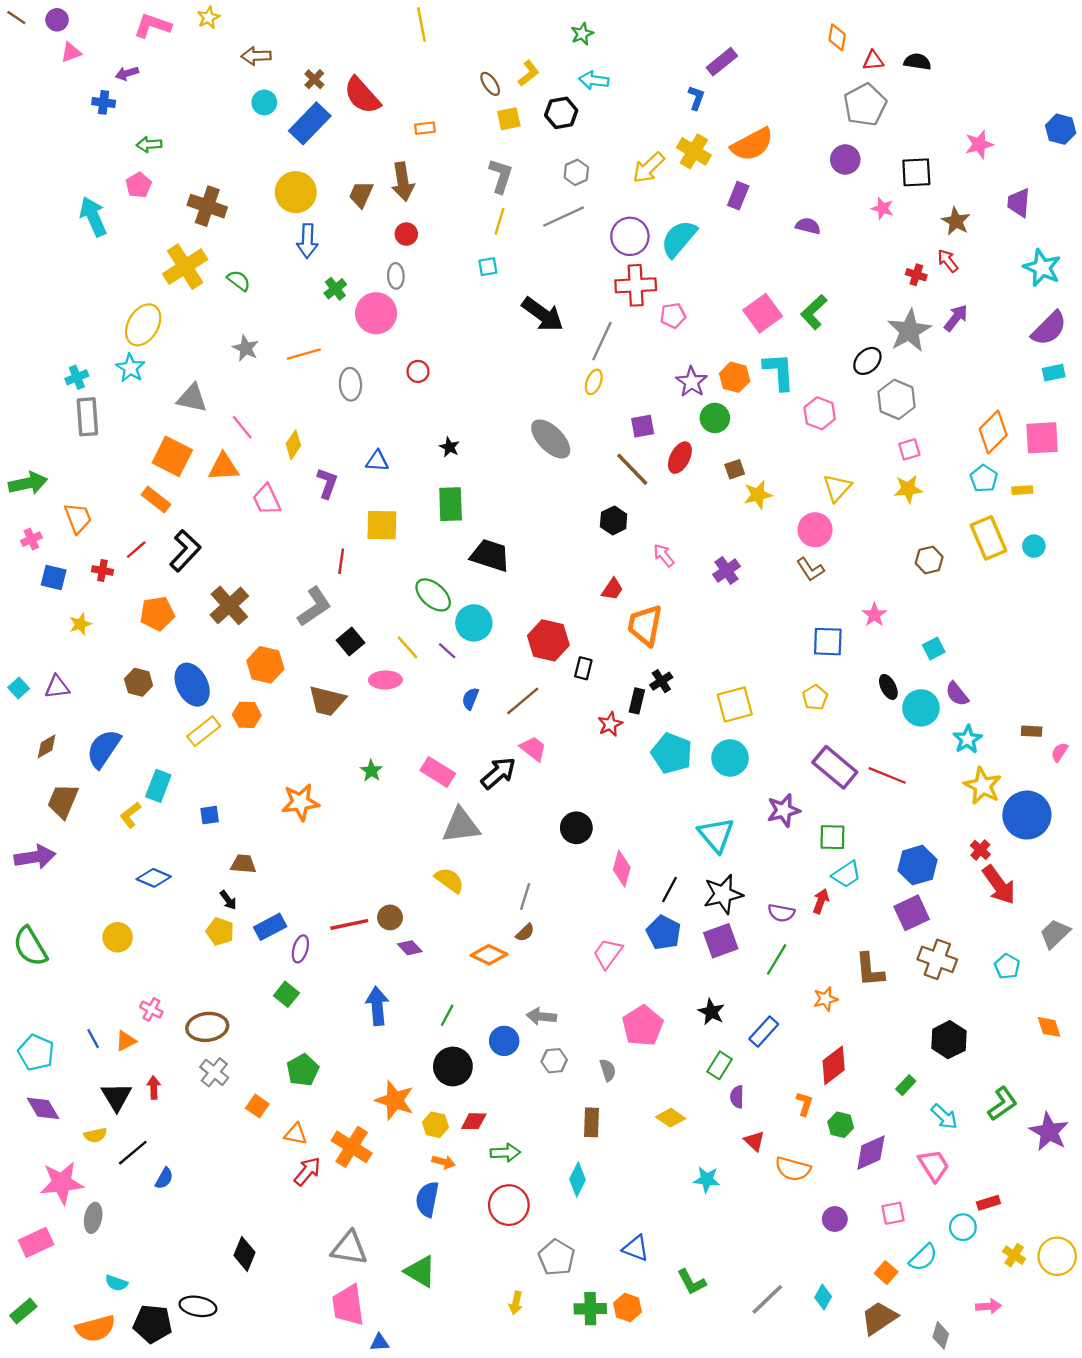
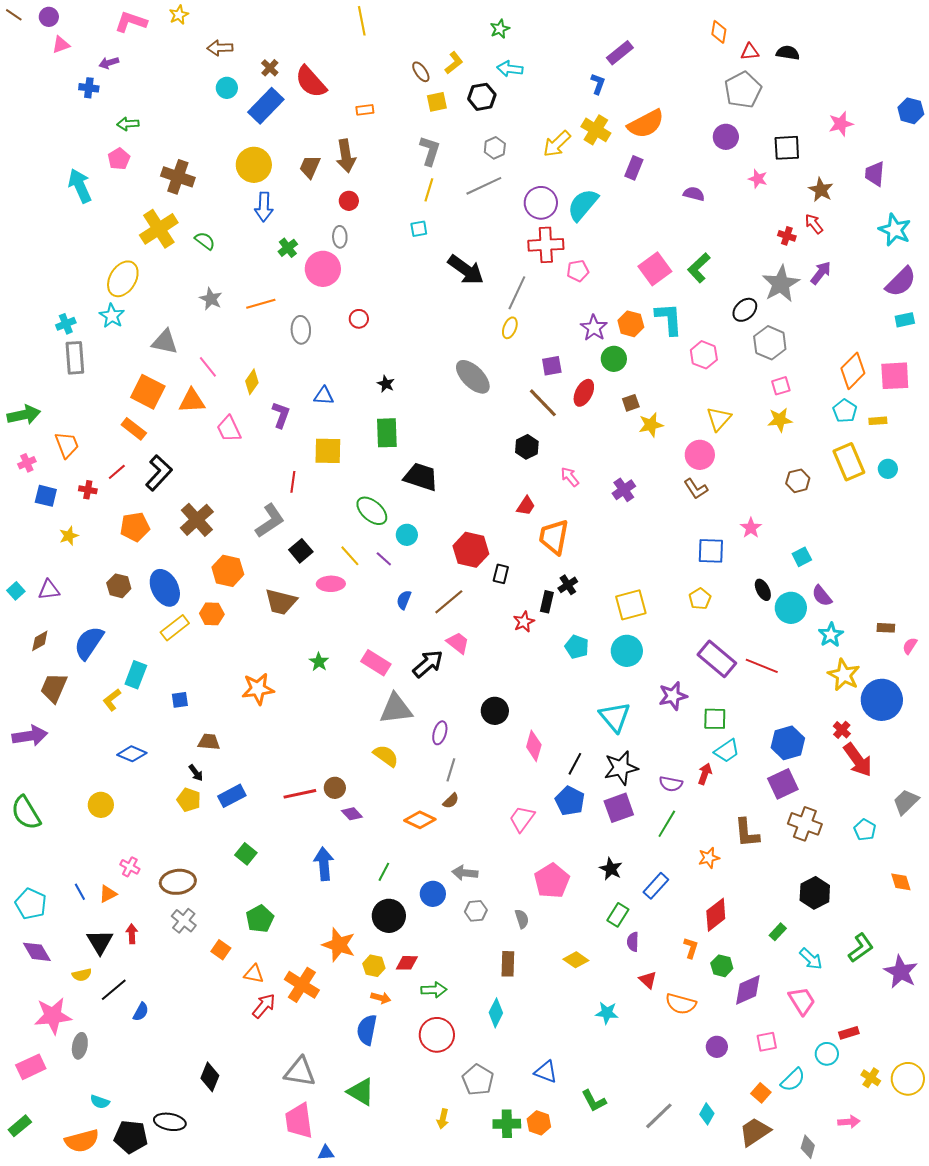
cyan circle: (474, 623) -> (407, 535), size x0.7
cyan pentagon: (672, 753) -> (577, 647), size x0.7
purple ellipse: (300, 949) -> (440, 733), moved

